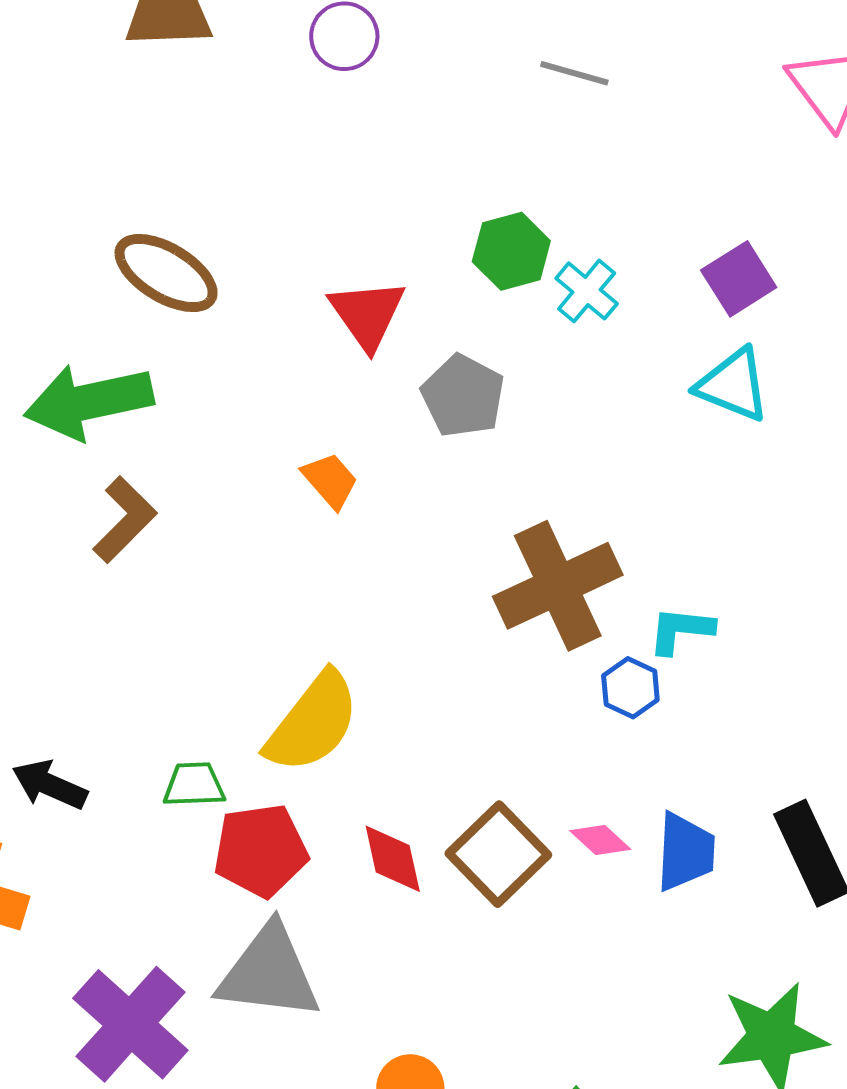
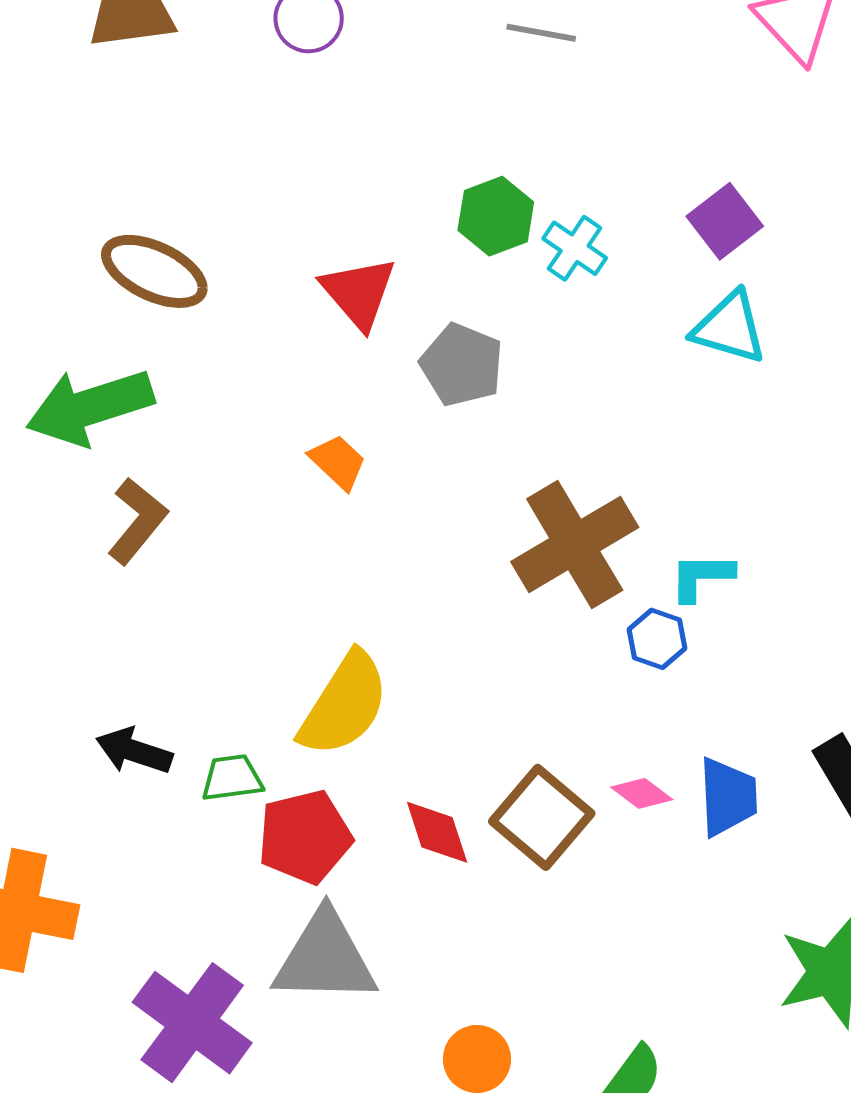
black arrow: (50, 785) -> (134, 751), moved

